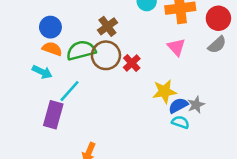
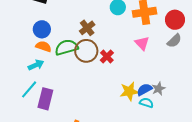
cyan arrow: (42, 72) -> (36, 65), turned -49
cyan line: (69, 91) -> (29, 89), moved
yellow star: (164, 91) -> (129, 91), moved

